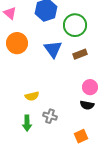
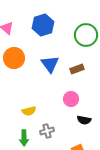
green circle: (75, 25) -> (86, 35), moved
pink circle: (90, 87) -> (71, 99), moved
gray cross: (50, 116) -> (47, 131), turned -32

